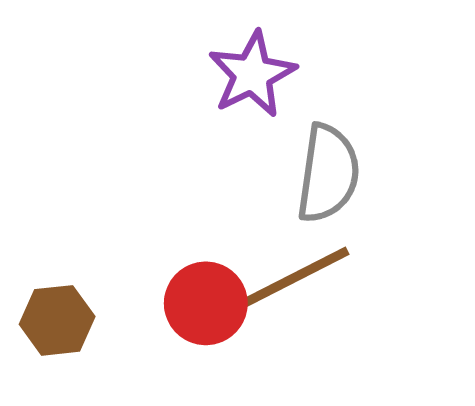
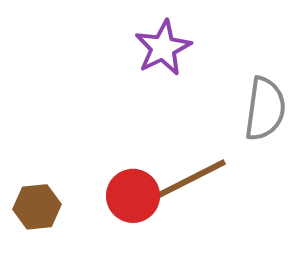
gray semicircle: (328, 173) -> (265, 109), moved

